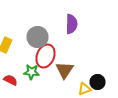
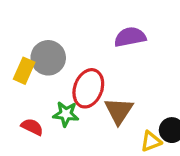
purple semicircle: (72, 24) -> (130, 37), turned -102
gray circle: (38, 37) -> (48, 58), moved

